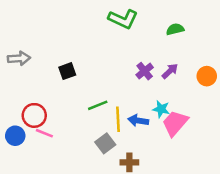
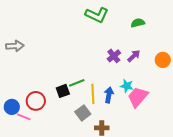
black square: (67, 71) -> (63, 91), moved
red circle: (34, 115) -> (36, 101), moved
blue arrow: (138, 121) -> (109, 95), turned 91
pink line: (44, 133) -> (24, 117), moved

